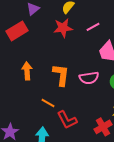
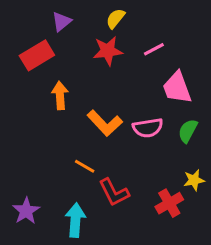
orange arrow: (27, 71) -> (60, 95), moved
orange L-shape: (61, 75) -> (105, 123), turned 130

